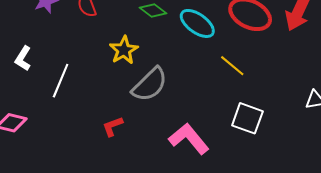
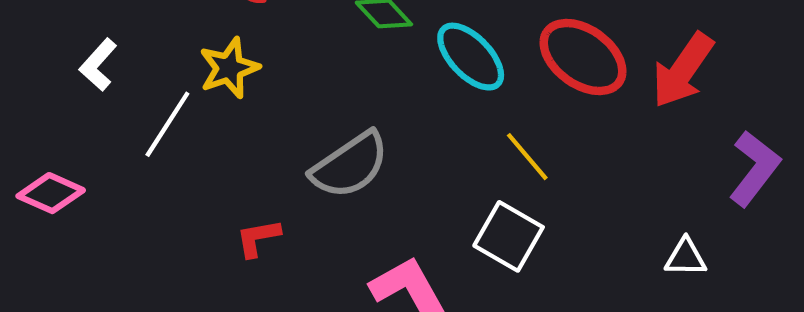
yellow star: (124, 50) -> (229, 68), moved
white square: (247, 118) -> (509, 236), moved

